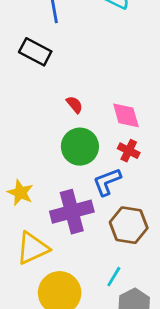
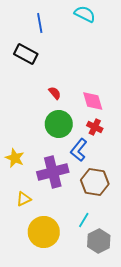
blue L-shape: (107, 182) -> (79, 150), turned -30
yellow triangle: (33, 248) -> (24, 199), size x0.6

